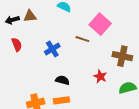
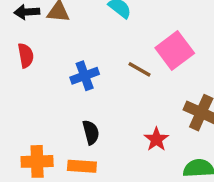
black semicircle: (62, 80) -> (91, 132), turned 48

